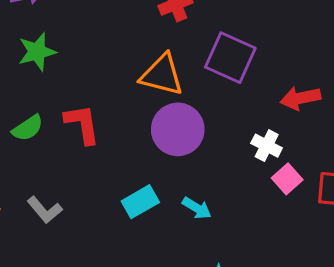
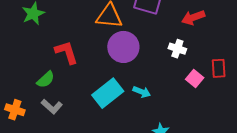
green semicircle: (28, 128) -> (46, 80), moved
pink square: (287, 179) -> (195, 78), moved
cyan rectangle: (140, 202) -> (108, 93), size x1.4

